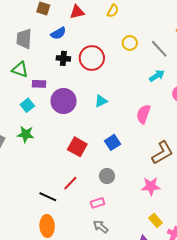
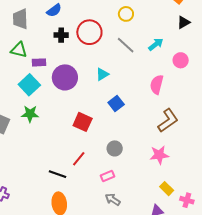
gray line: (159, 49) -> (126, 45), moved
cyan square: (27, 105) -> (29, 85), size x1.5
pink semicircle: (143, 114) -> (157, 85), moved
blue square: (112, 142) -> (116, 103), moved

